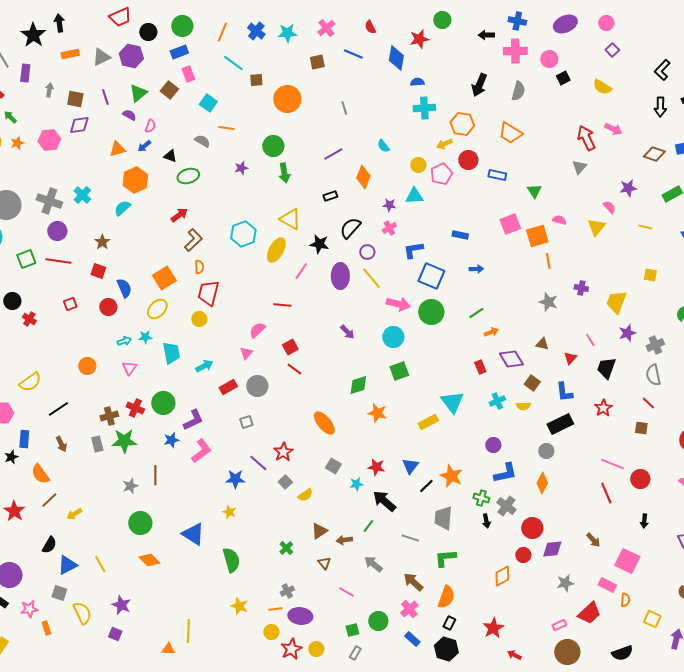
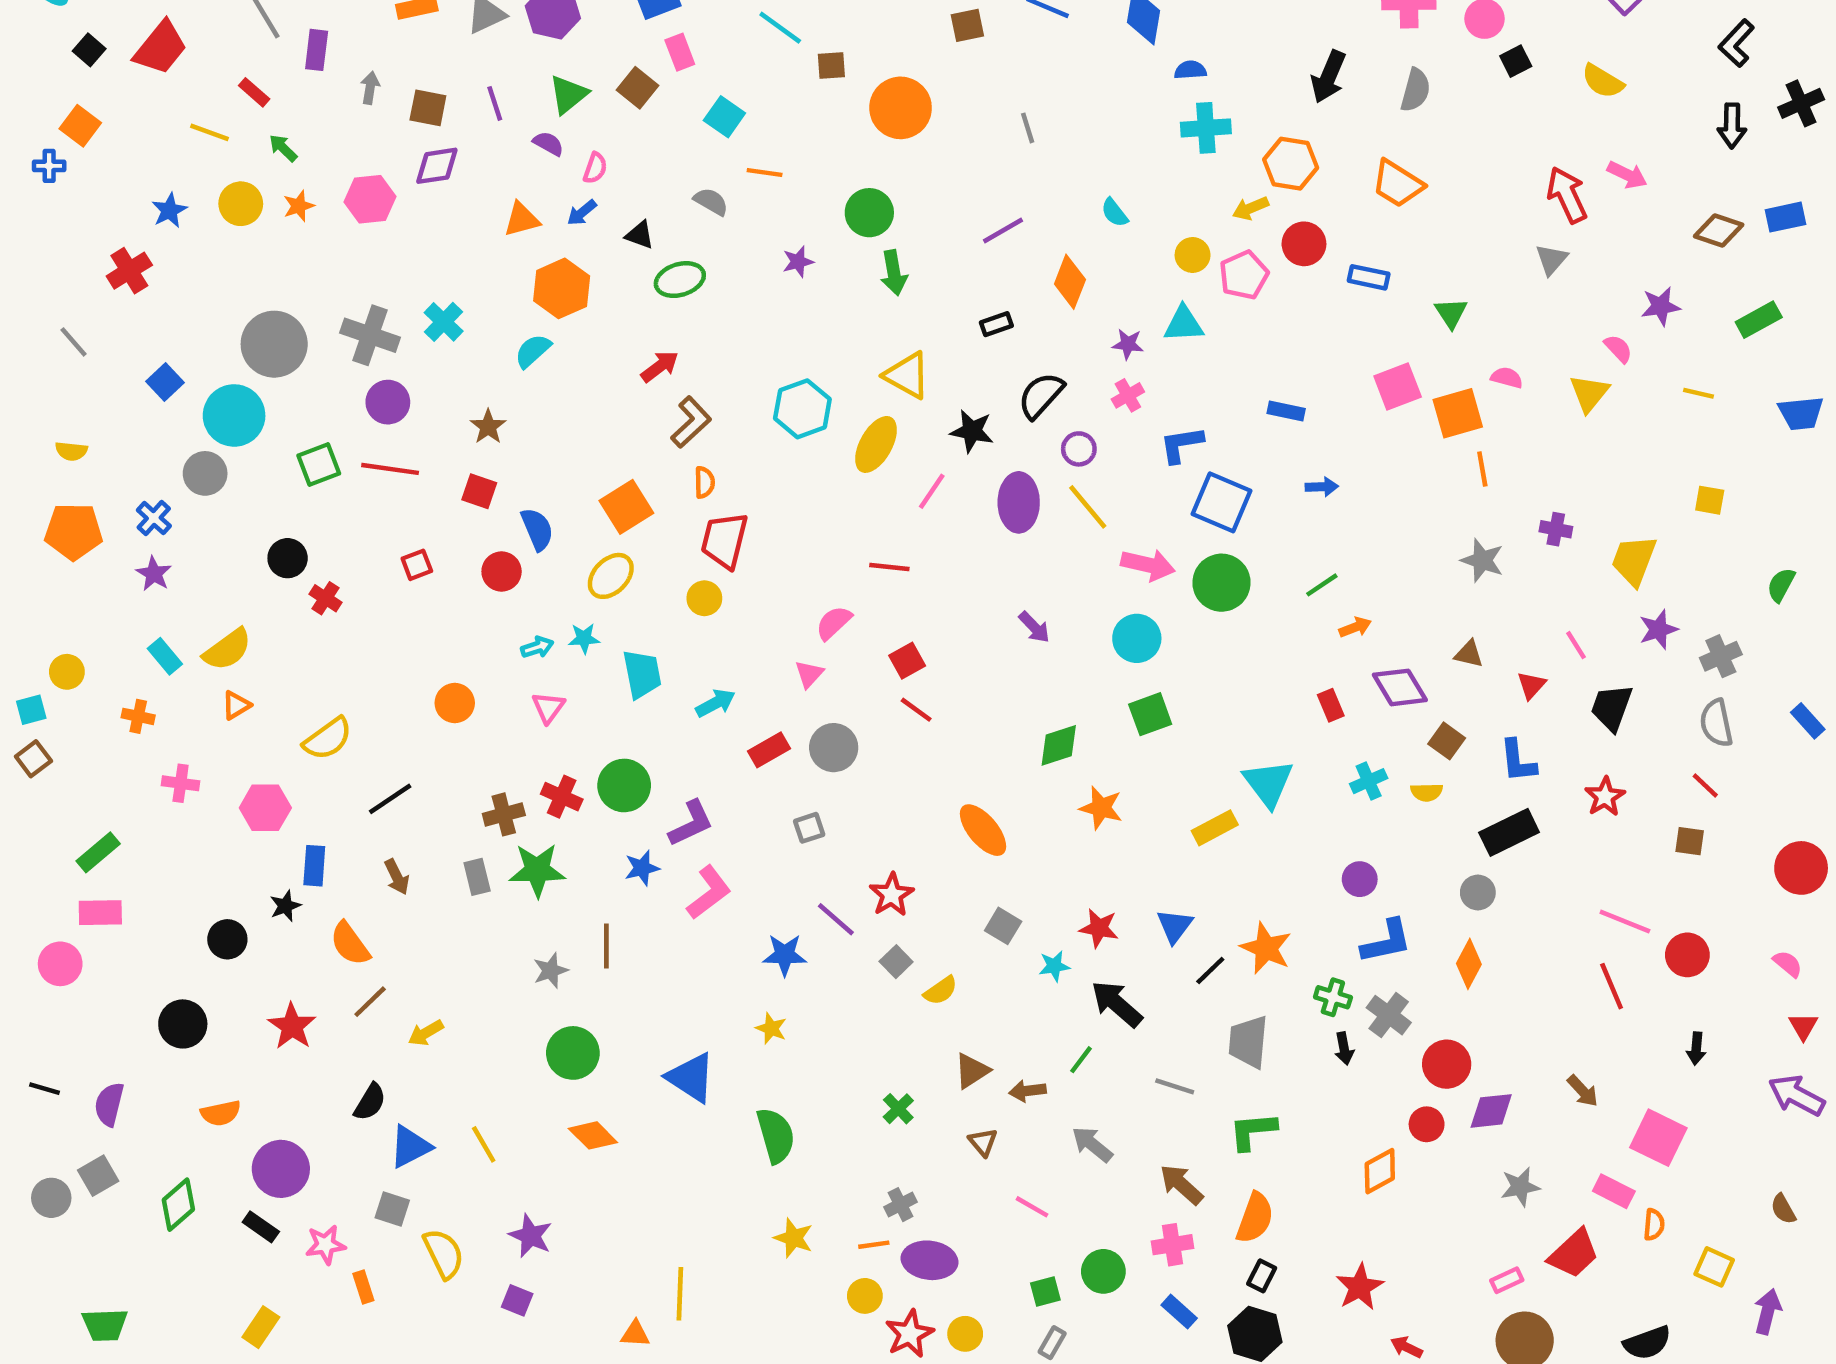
pink cross: (409, 609) -> (1172, 1245), turned 30

